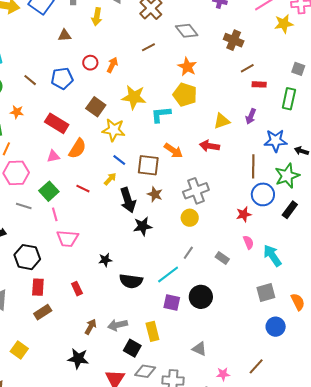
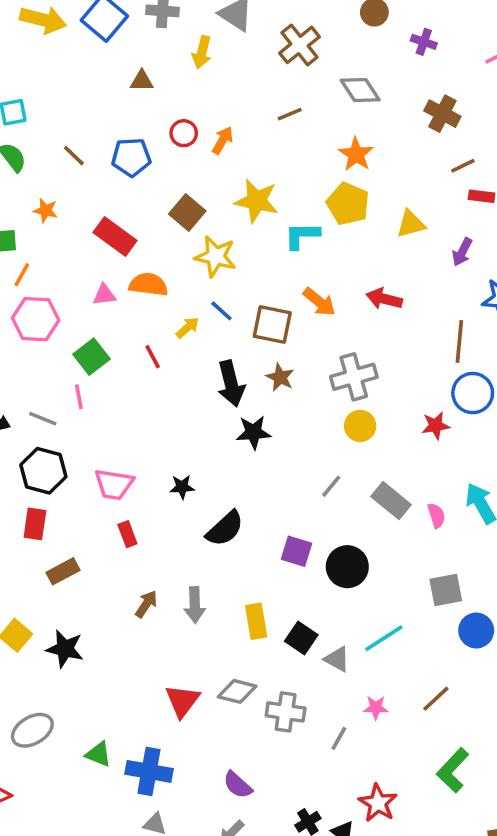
yellow triangle: (222, 121) -> (411, 224), moved
orange semicircle: (77, 149) -> (148, 284), turned -120
yellow arrow: (110, 179) -> (188, 328), moved
red line: (83, 189) -> (153, 357), turned 32
gray line: (24, 206) -> (43, 419), moved
pink line: (55, 214) -> (79, 397), moved
yellow circle: (190, 218) -> (360, 426), moved
pink trapezoid: (67, 238) -> (114, 484), moved
pink semicircle: (248, 242) -> (436, 515), moved
gray rectangle: (222, 258) -> (391, 501), size x1.5
cyan line: (168, 274) -> (384, 638), moved
black semicircle: (131, 281) -> (225, 529), turned -55
red rectangle: (38, 287) -> (35, 524), moved
gray square: (266, 293) -> (446, 590), moved
purple square: (172, 303) -> (297, 551), moved
gray arrow: (118, 325) -> (195, 605), turned -84
black square: (132, 348) -> (301, 638), moved
black star: (78, 359) -> (65, 649), moved

